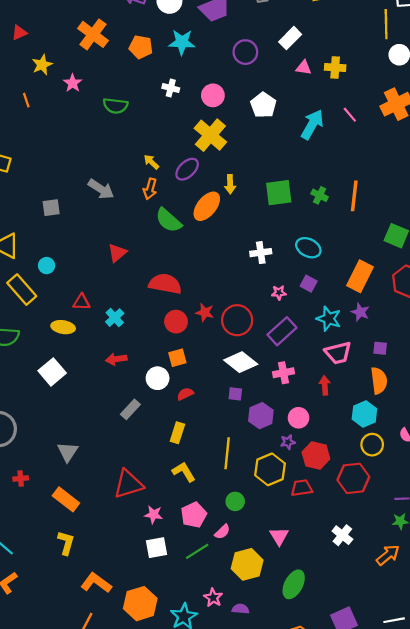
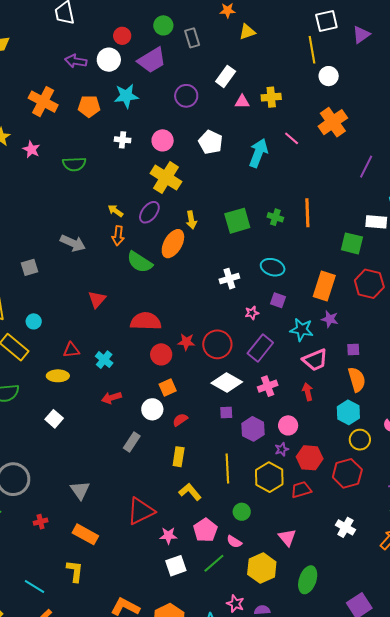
white square: (52, 372) -> (54, 419), size x0.7
pink semicircle: (222, 532) -> (234, 542), turned 84
yellow L-shape: (66, 543) -> (75, 571), moved

